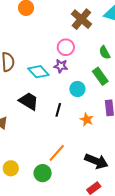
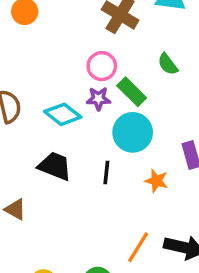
green rectangle: (100, 76) -> (132, 92), moved
cyan circle: (77, 89) -> (133, 132), size x1.5
orange line: (57, 153) -> (138, 247), moved

